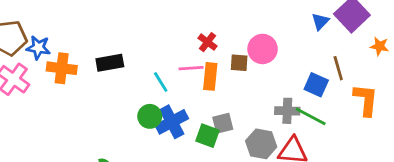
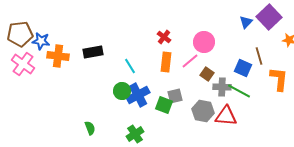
brown square: (239, 63) -> (207, 74), moved, turned 32
pink line: (191, 68) -> (190, 61), moved, turned -36

